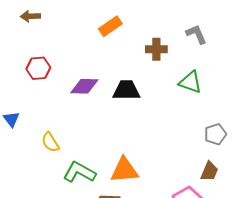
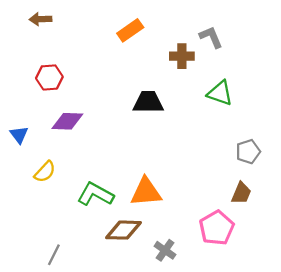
gray L-shape: (196, 34) -> (211, 37), moved
purple diamond: (84, 86) -> (67, 121), moved
yellow semicircle: (50, 142) -> (45, 172), moved, turned -105

